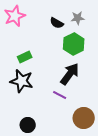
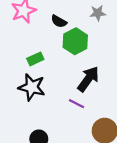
black semicircle: (57, 23) -> (59, 21), moved
green hexagon: (74, 44) -> (75, 41), moved

